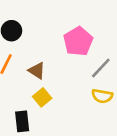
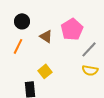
brown triangle: (37, 71) -> (46, 36), moved

